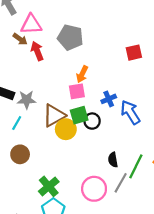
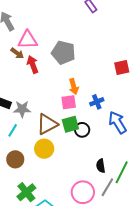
orange arrow: (82, 74) -> (74, 87), turned -42
blue cross: (109, 99) -> (97, 102), moved
yellow circle: (66, 129) -> (44, 149), moved
green cross: (49, 186) -> (26, 192), moved

